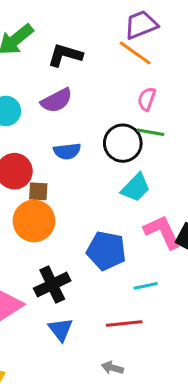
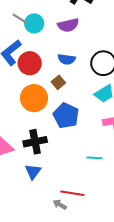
brown square: (38, 191) -> (58, 82), moved, turned 32
blue pentagon: (106, 251) -> (66, 116), moved
red line: (124, 324) -> (72, 193), moved

